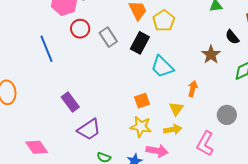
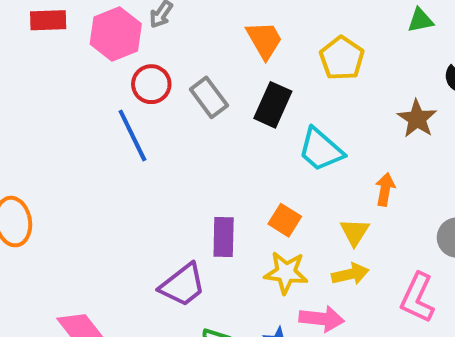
yellow pentagon: (164, 21) -> (342, 58), moved
blue line: (46, 49) -> (132, 135), moved
orange square: (142, 101) -> (285, 220), turned -35
purple rectangle: (70, 102) -> (224, 237), moved, turned 42

